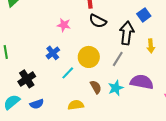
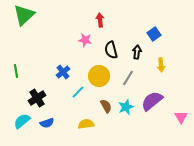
black semicircle: (98, 21) -> (111, 50), moved, turned 48
pink star: (64, 25) -> (85, 40), moved
black arrow: (127, 33) -> (137, 52), size x0.6
purple semicircle: (142, 82) -> (152, 101), turned -50

